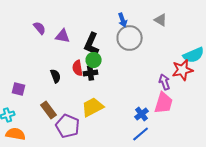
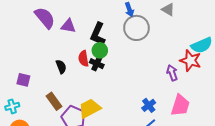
purple semicircle: (40, 28) -> (45, 18), size x1.6
red star: (183, 70) -> (190, 61), turned 30
black cross: (91, 73) -> (97, 64), turned 32
pink trapezoid: (164, 103) -> (180, 105), moved
yellow trapezoid: (93, 107) -> (90, 108), moved

